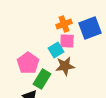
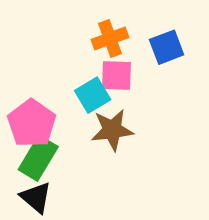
blue square: (90, 28) -> (167, 47), size x0.7
green rectangle: (42, 79) -> (38, 158), moved

